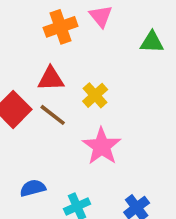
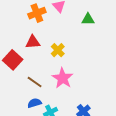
brown line: (53, 115) -> (35, 82), moved
blue semicircle: (33, 188) -> (34, 103), moved

